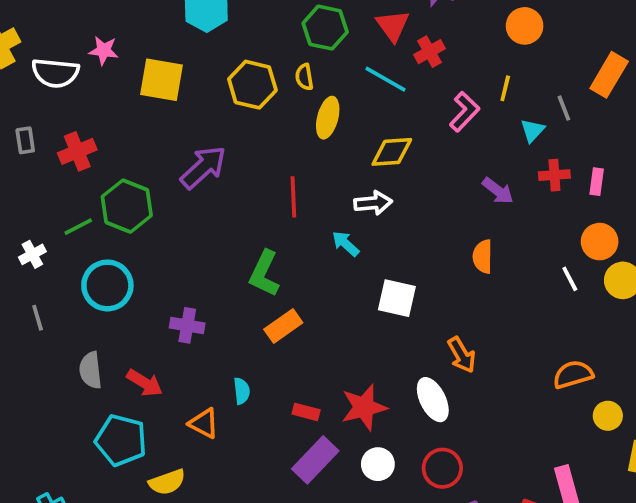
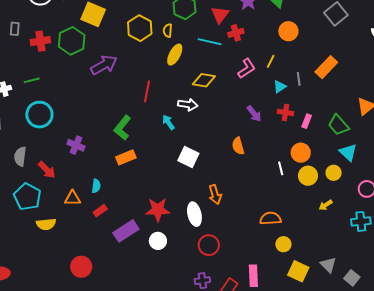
cyan line: (386, 79) -> (210, 42), turned -30
green hexagon: (127, 206) -> (72, 41), moved
orange semicircle: (483, 257) -> (238, 146), turned -30
red rectangle: (306, 412) -> (100, 211), moved, turned -64
orange triangle: (204, 423) -> (72, 198), turned -42
red circle: (442, 468) -> (209, 245), moved

